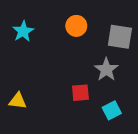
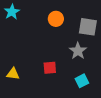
cyan star: (23, 31) -> (12, 12), moved
red square: (80, 93) -> (50, 68), moved

